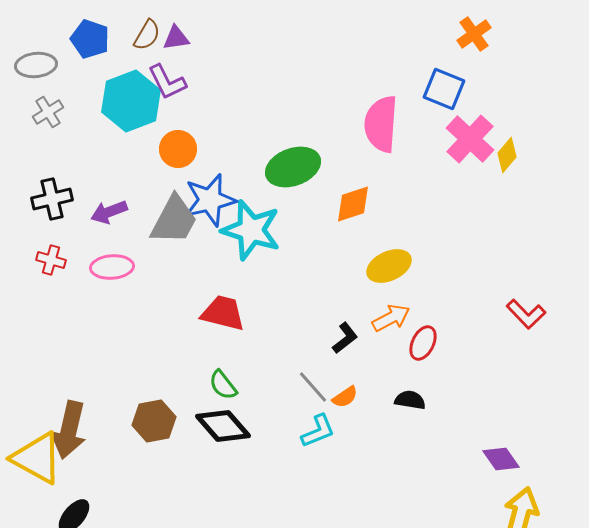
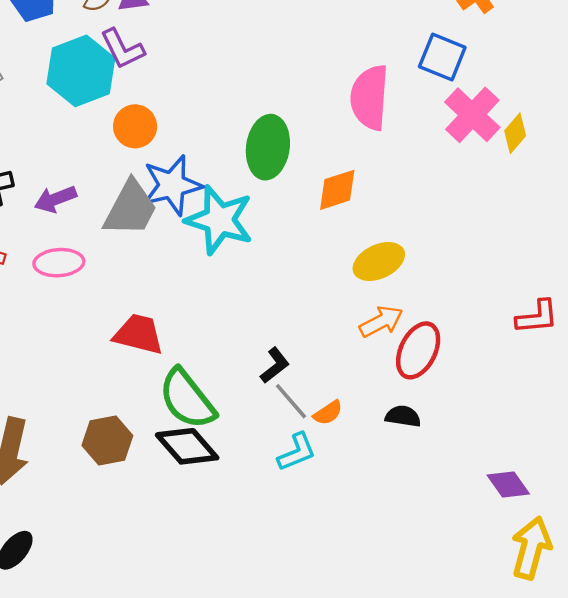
green ellipse: (293, 167) -> (268, 147), turned -62
red trapezoid: (223, 313) -> (139, 334), moved
red L-shape: (526, 314) -> (537, 317), turned -51
black L-shape: (345, 338) -> (275, 365), moved
red ellipse: (423, 343) -> (418, 350), size x1.4
green semicircle: (223, 385) -> (187, 399), size x1.8

